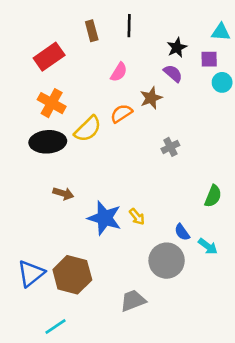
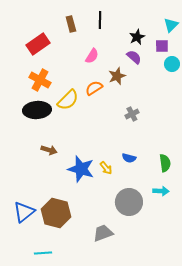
cyan triangle: (221, 32) -> (171, 25), turned -49
green semicircle: (213, 196) -> (165, 163), moved, turned -30
blue semicircle: (182, 232) -> (129, 158), moved, turned -40
cyan arrow: (208, 246) -> (161, 191), turned -35
cyan line: (56, 326) -> (43, 253), turned 30

